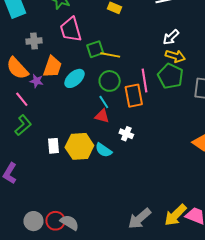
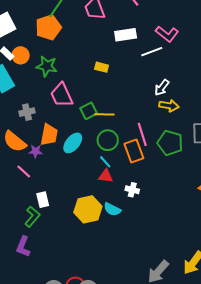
green pentagon: (170, 76) -> (170, 143), moved
green L-shape: (23, 125) -> (32, 217), moved
white rectangle: (53, 146) -> (43, 200), moved

